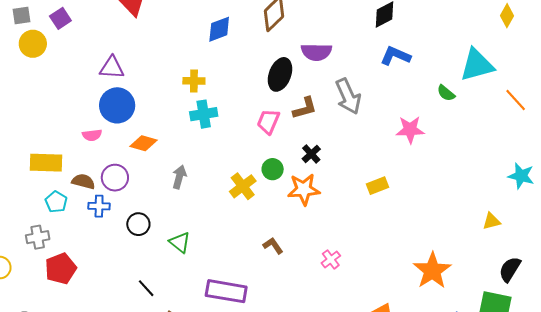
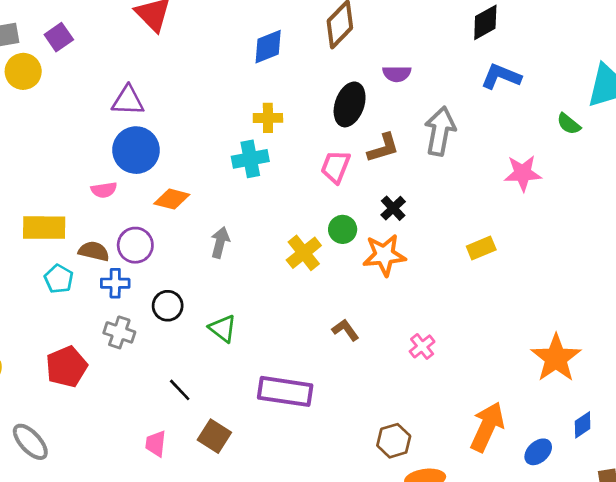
purple semicircle: (316, 52) -> (397, 74), size x0.7
yellow cross: (194, 81) -> (268, 118), moved
gray arrow: (348, 96) -> (440, 131), turned -144
gray cross: (38, 237) -> (119, 332), moved, turned 30

